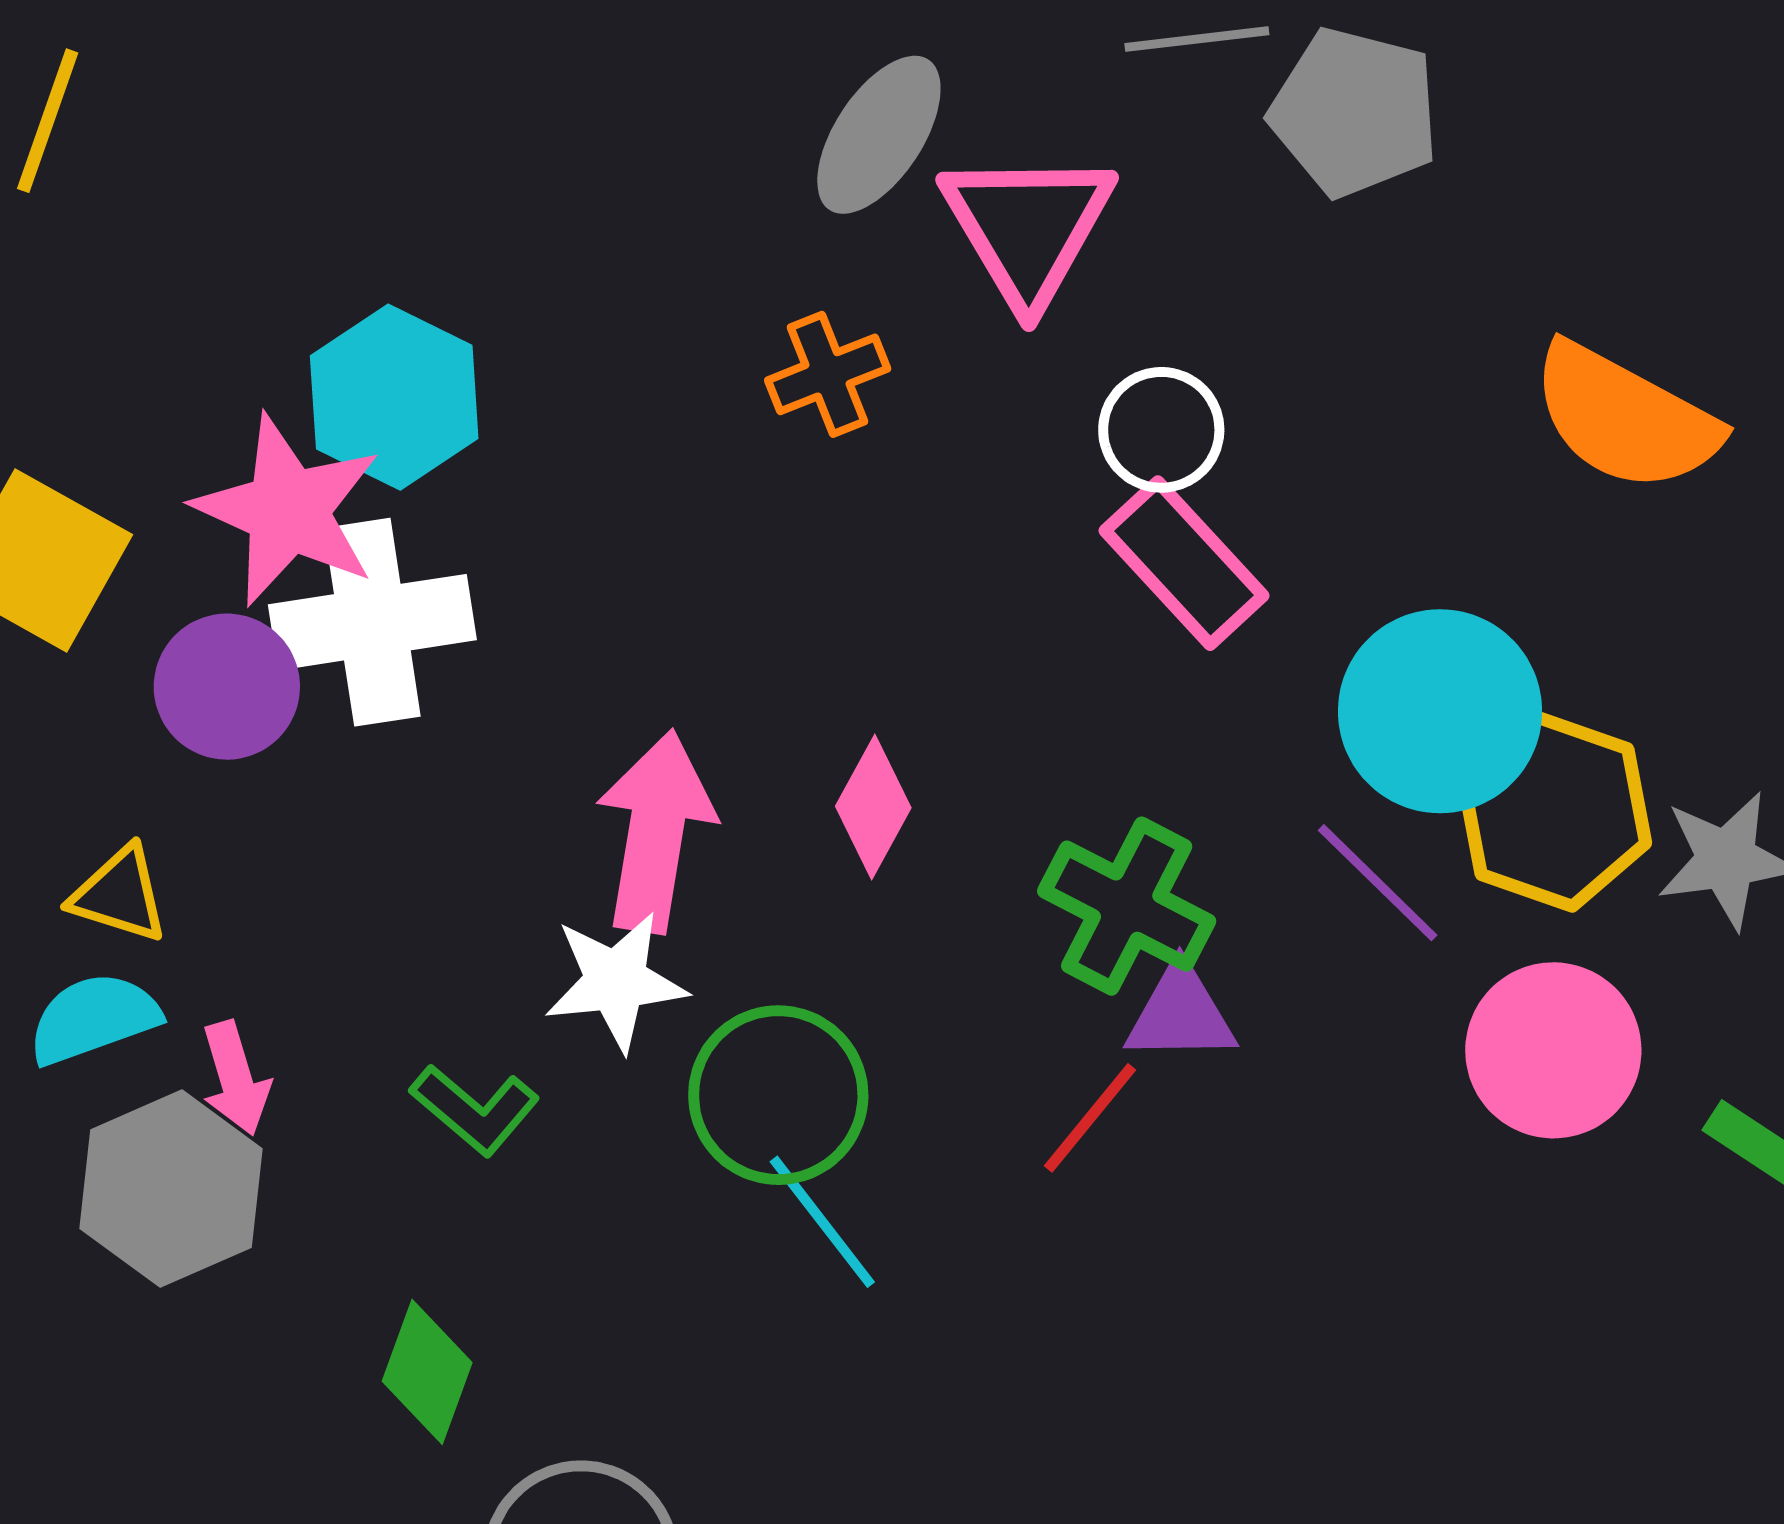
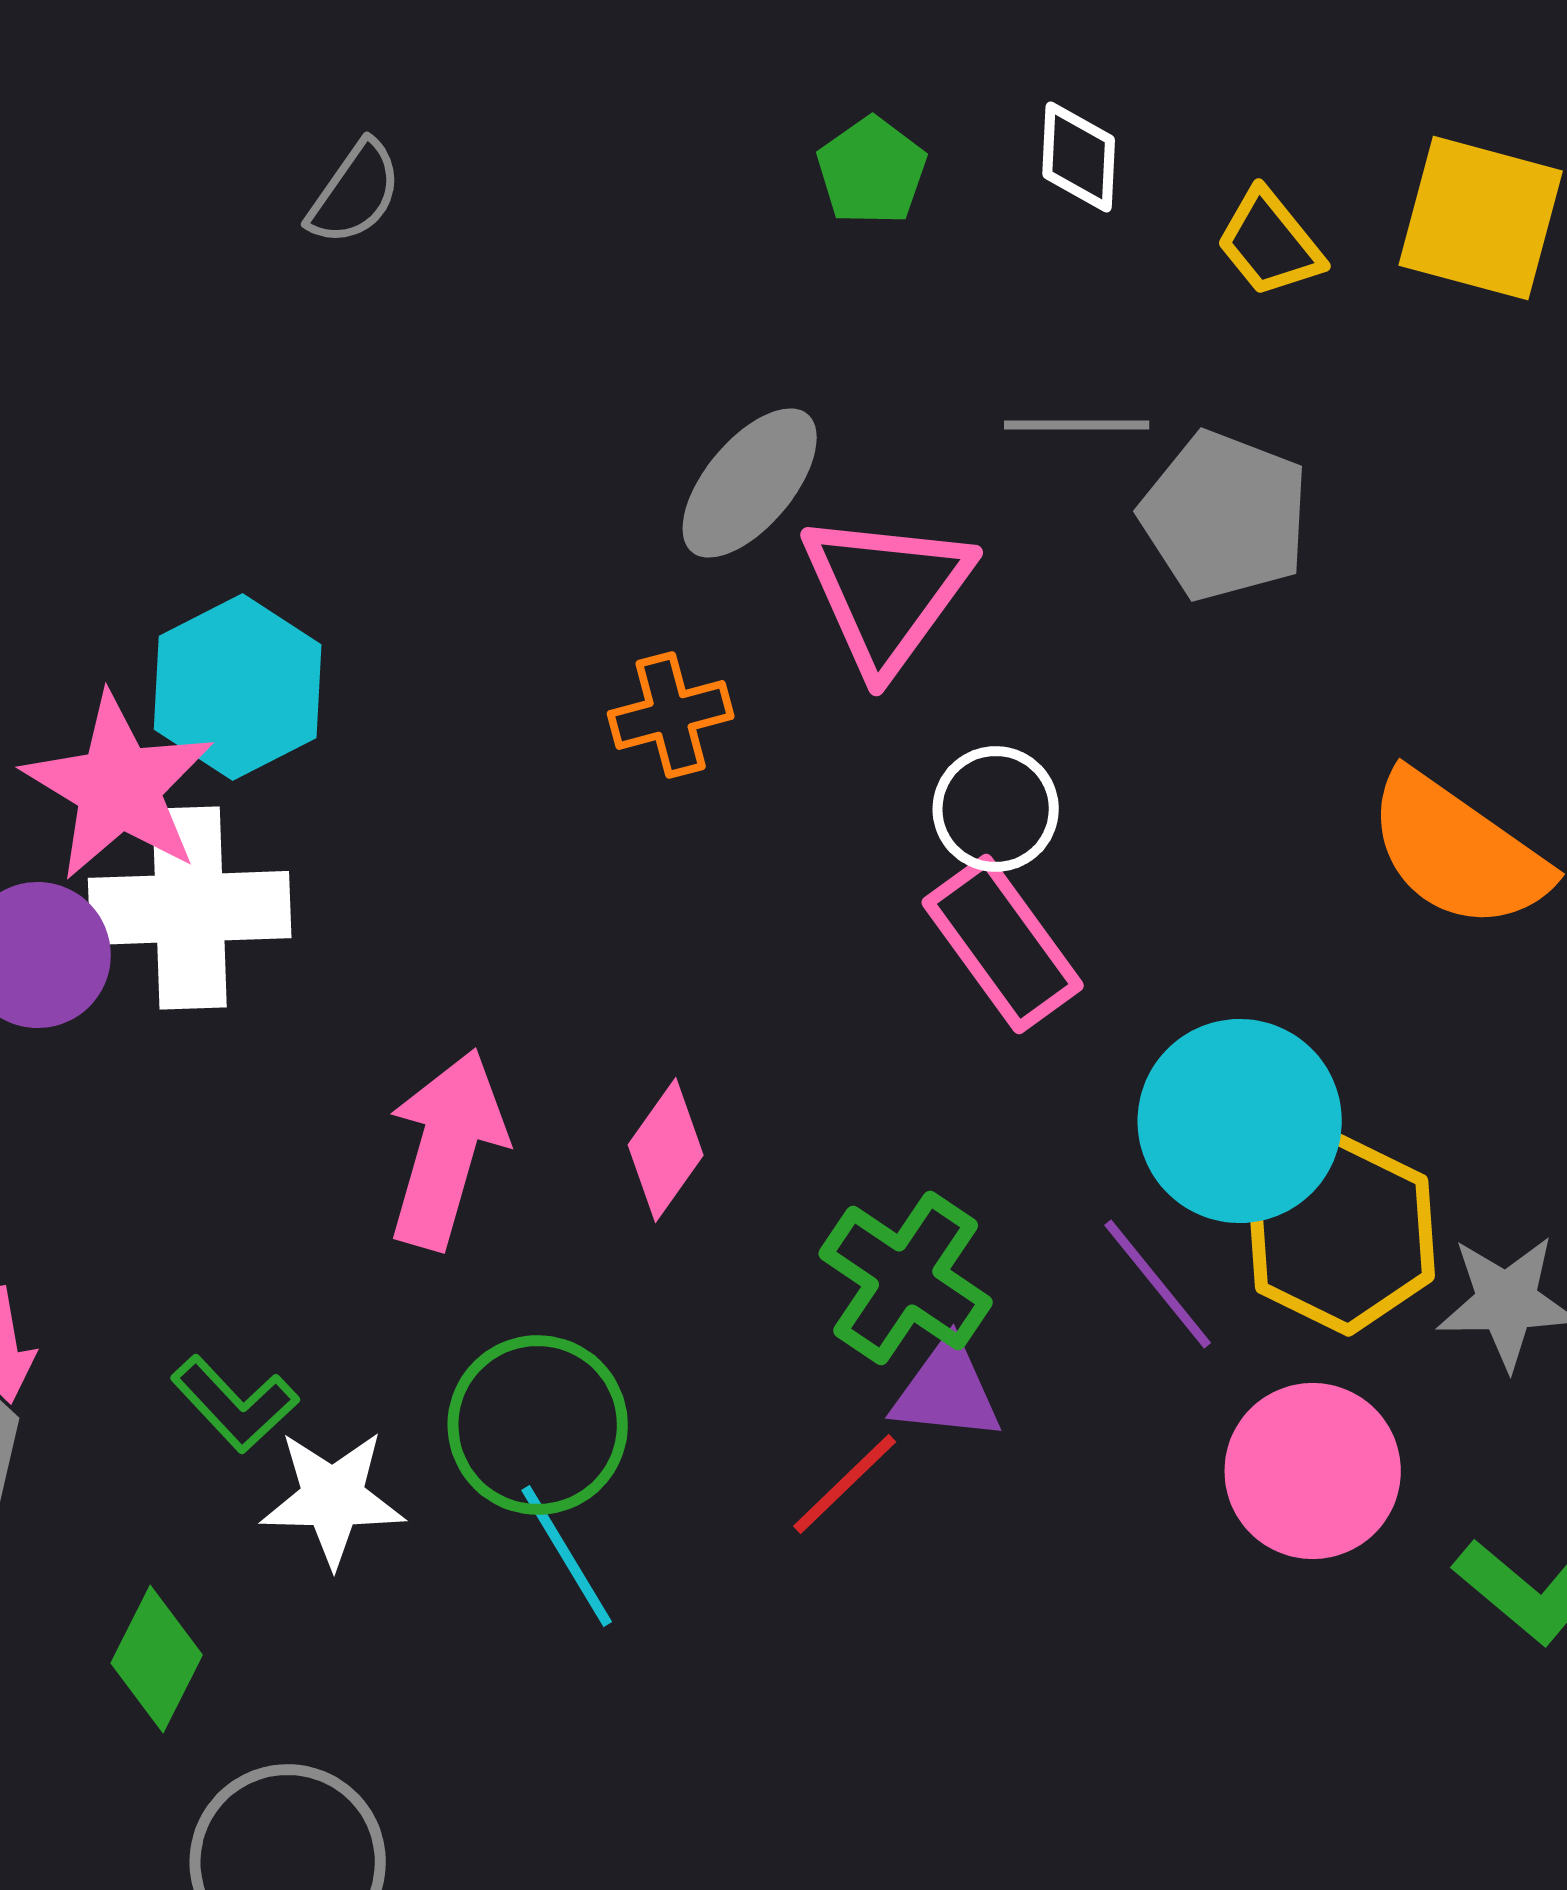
white star: (616, 981) -> (333, 1498), moved

